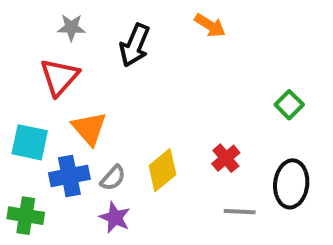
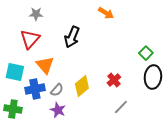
black arrow: (135, 45) -> (72, 37), moved
black ellipse: (291, 184) -> (153, 77), moved
gray line: (240, 212) -> (121, 107), turned -49

